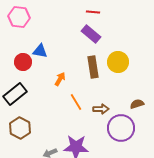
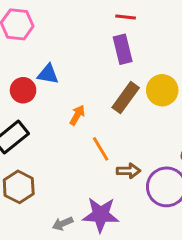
purple rectangle: (91, 34) -> (123, 49), turned 36
brown rectangle: (93, 67) -> (126, 98), turned 45
brown arrow: (101, 109) -> (129, 171), moved

